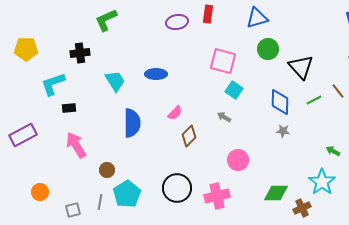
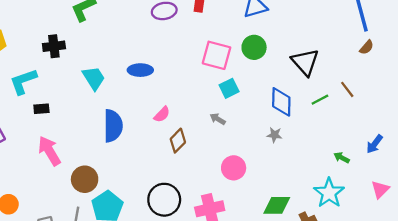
green circle: (268, 49) -> (254, 47), moved
cyan square: (234, 90) -> (229, 88), turned 30
gray star: (283, 131) -> (274, 135), moved
brown circle: (107, 170) -> (85, 179), size x1.5

